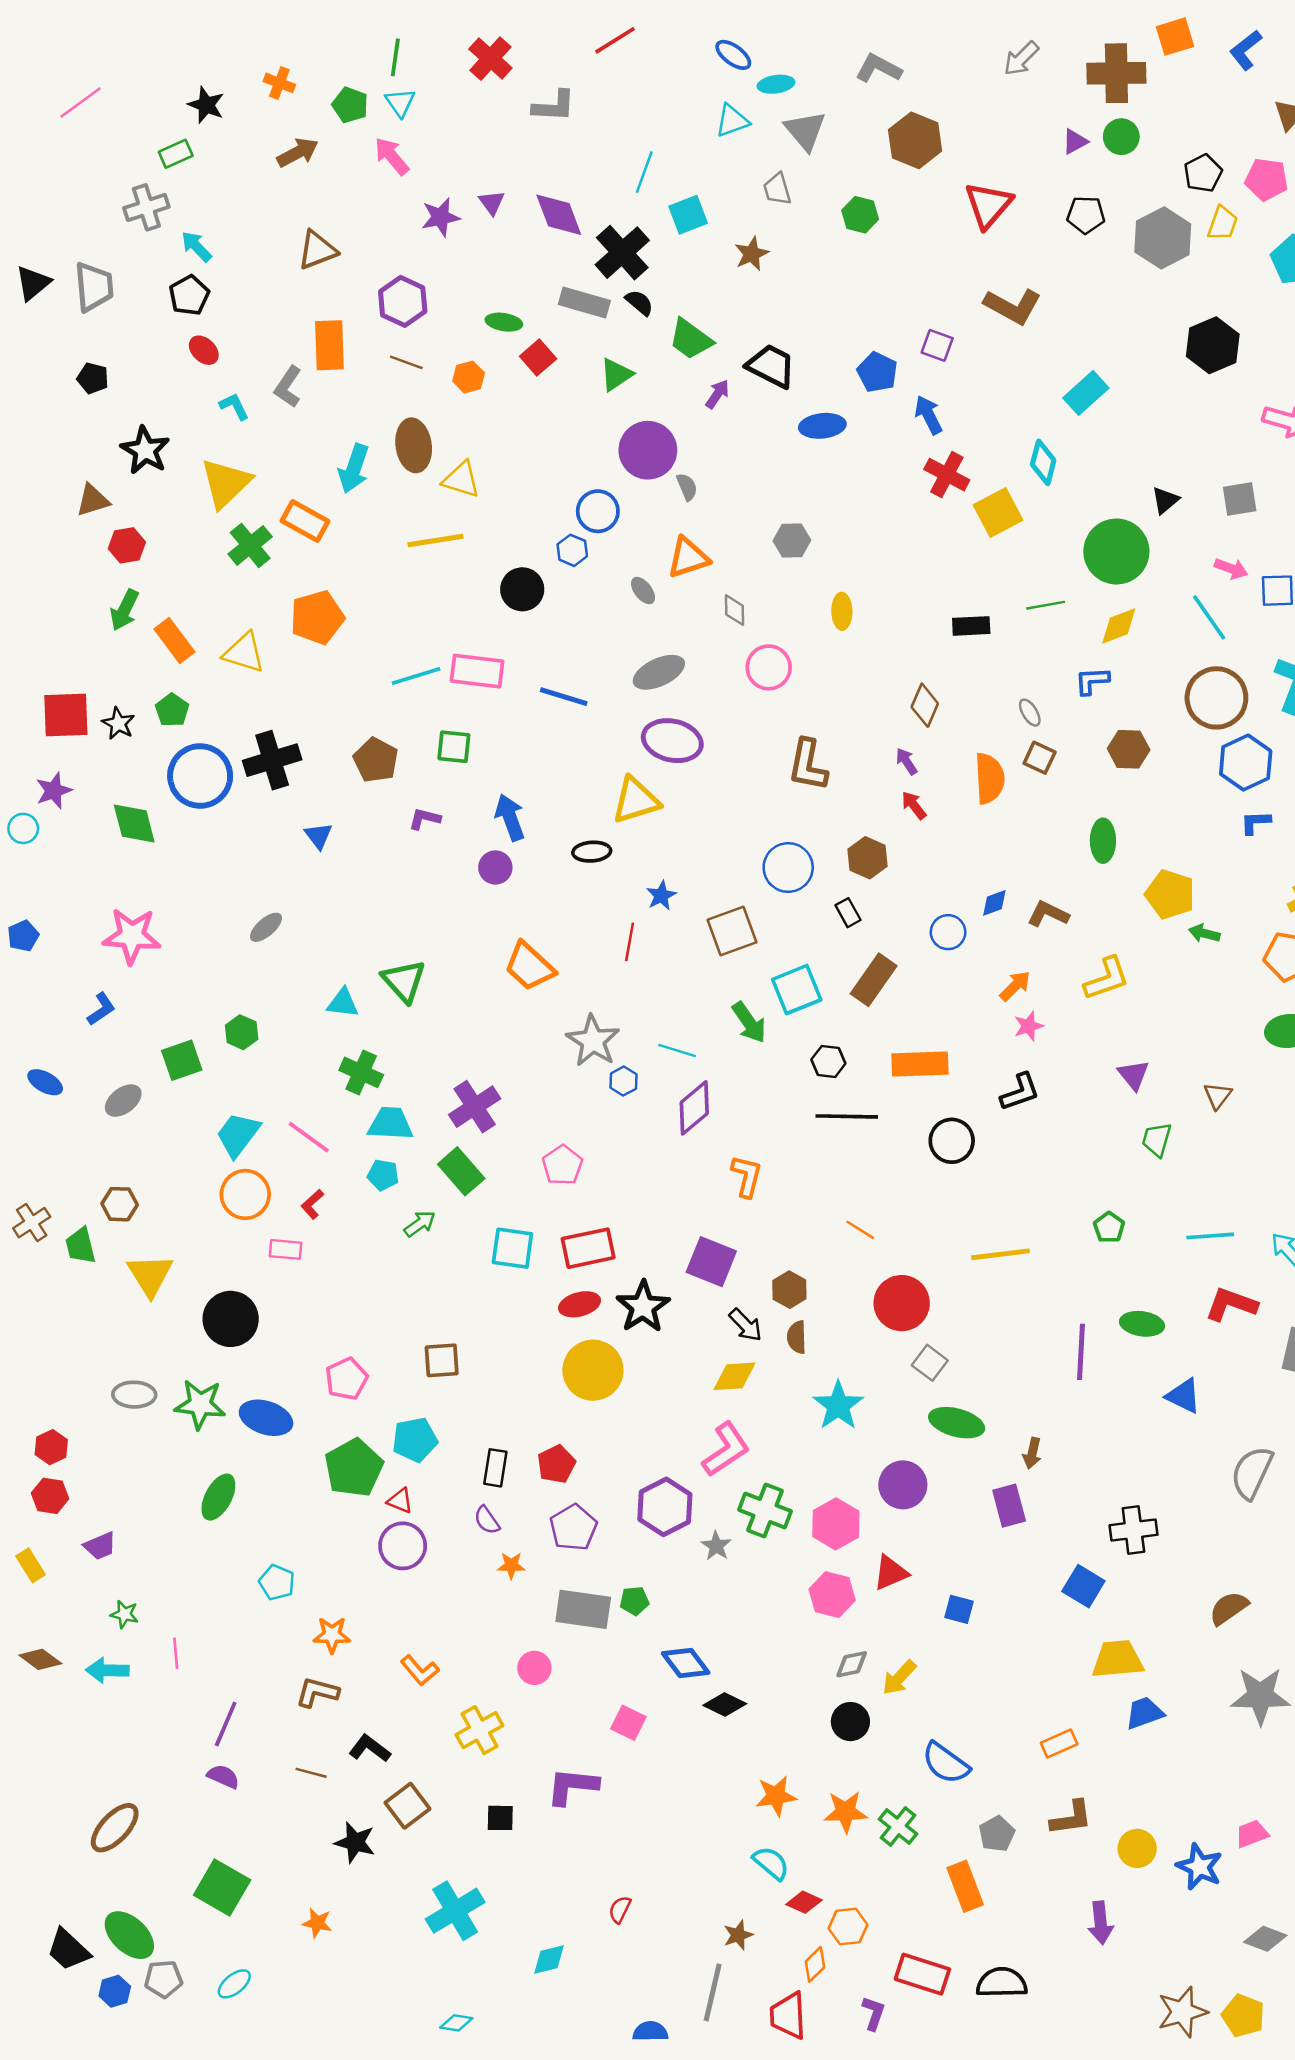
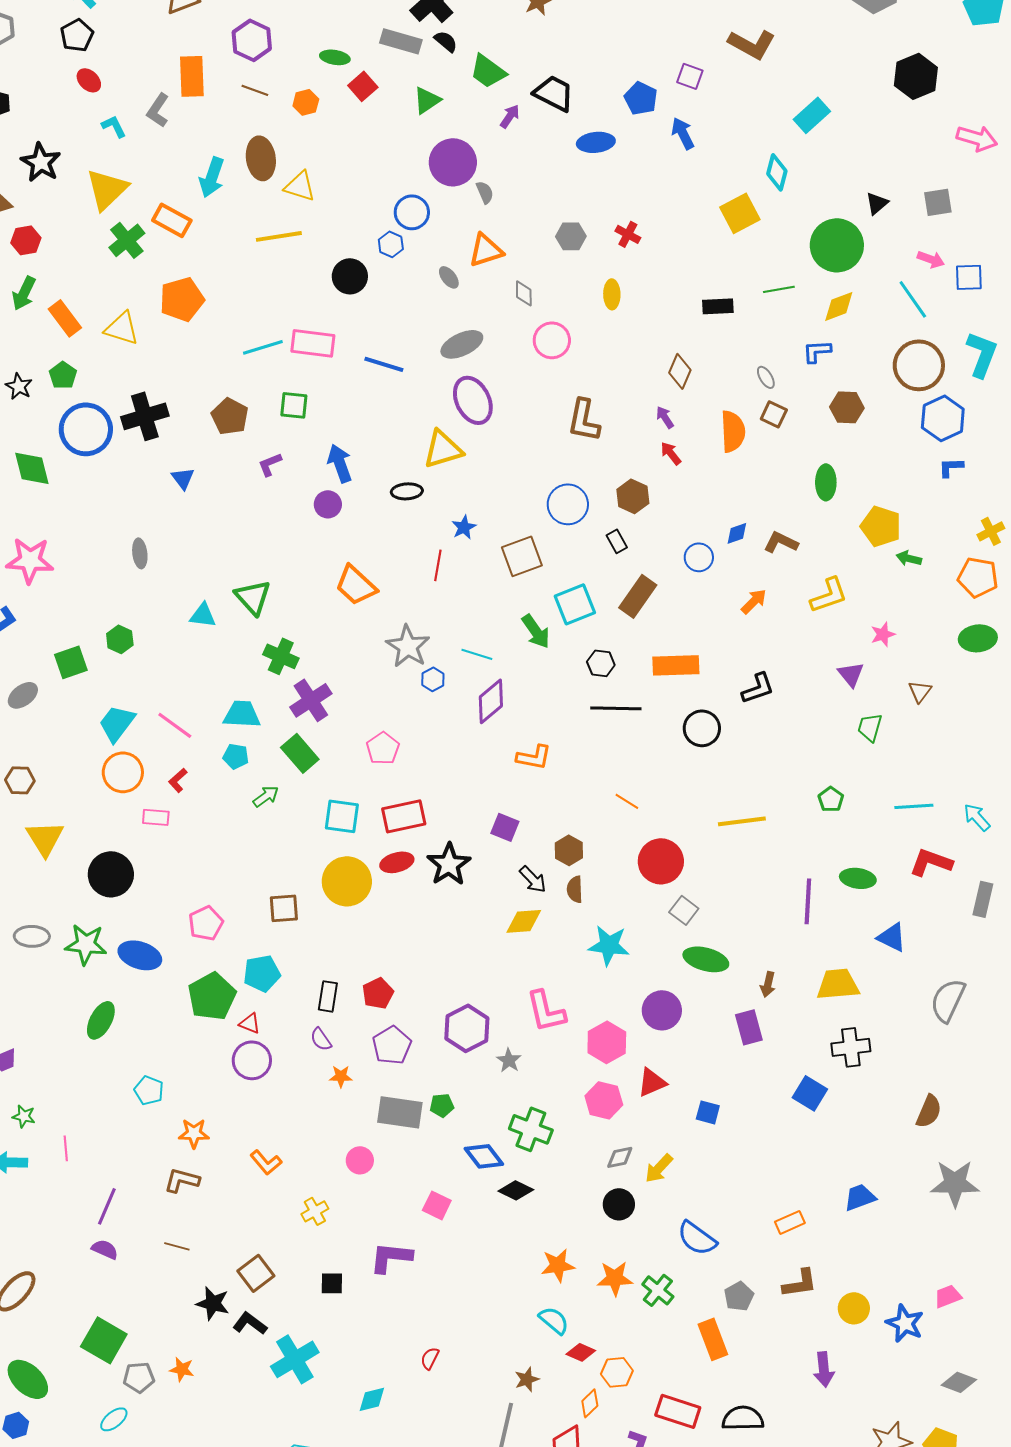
red cross: (947, 475) -> (628, 234), moved, size x0.7
purple ellipse: (672, 741) -> (473, 400), turned 51
purple L-shape: (425, 819) -> (270, 464), turned -36
gray ellipse: (266, 927) -> (140, 553), turned -56
pink star: (1029, 1026) -> (883, 634), moved
green cross: (361, 1072) -> (281, 656), moved
orange L-shape: (747, 1176) -> (534, 757), turned 87
purple square: (711, 1262) -> (505, 827), size x0.7
yellow circle: (593, 1370) -> (347, 881), moved
cyan star: (838, 1406) -> (609, 945), turned -30
pink L-shape: (726, 1449) -> (546, 1011), moved, turned 111
green cross: (765, 1510) -> (531, 1129), moved
brown semicircle: (1229, 1608) -> (929, 1111), turned 148
yellow trapezoid: (1118, 1659) -> (838, 984), moved
yellow cross: (480, 1730) -> (315, 1211), size x0.7
black L-shape: (370, 1748) -> (250, 1323), moved
gray pentagon: (163, 1979) -> (139, 1377), moved

